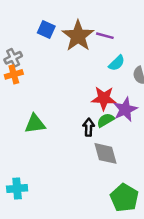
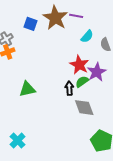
blue square: (46, 30) -> (30, 24), moved
red star: (104, 98) -> (79, 65), turned 30
cyan cross: (17, 189) -> (18, 141), turned -35

